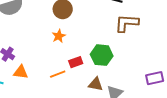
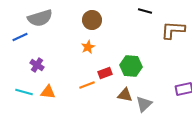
brown L-shape: (127, 23) -> (173, 30), moved
orange triangle: (21, 72) -> (48, 92), moved

